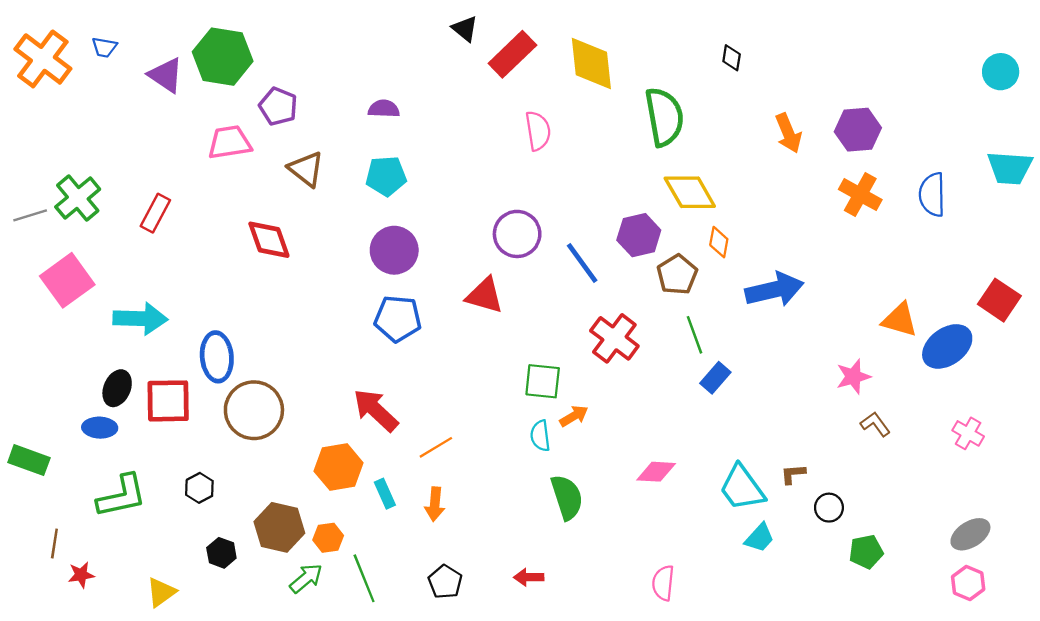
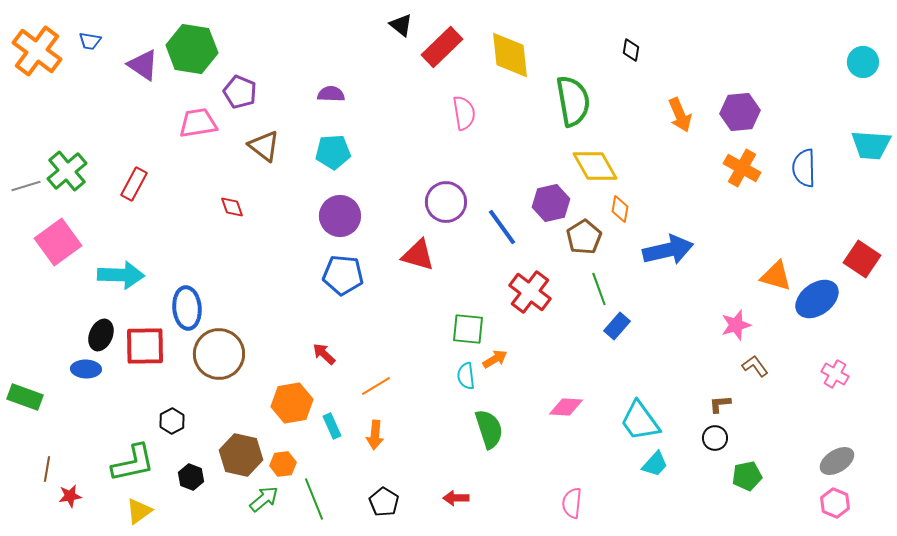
red diamond: (269, 240) -> (232, 207), size x0.6
red arrow: (376, 410) -> (324, 354), size x0.6
brown L-shape: (793, 474) -> (720, 404), moved
green L-shape: (122, 496) -> (133, 463), moved

